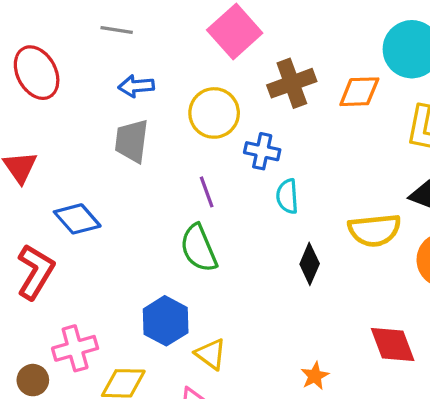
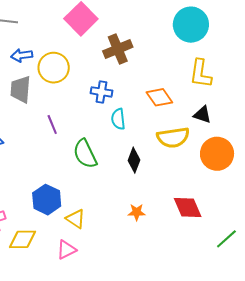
orange diamond: (359, 92) -> (159, 97), moved, turned 60
yellow circle: (214, 113) -> (54, 68), moved
purple line: (207, 192) -> (52, 125), moved
green semicircle: (199, 248) -> (85, 154), moved
orange star: (315, 376) -> (137, 212), moved, turned 30

